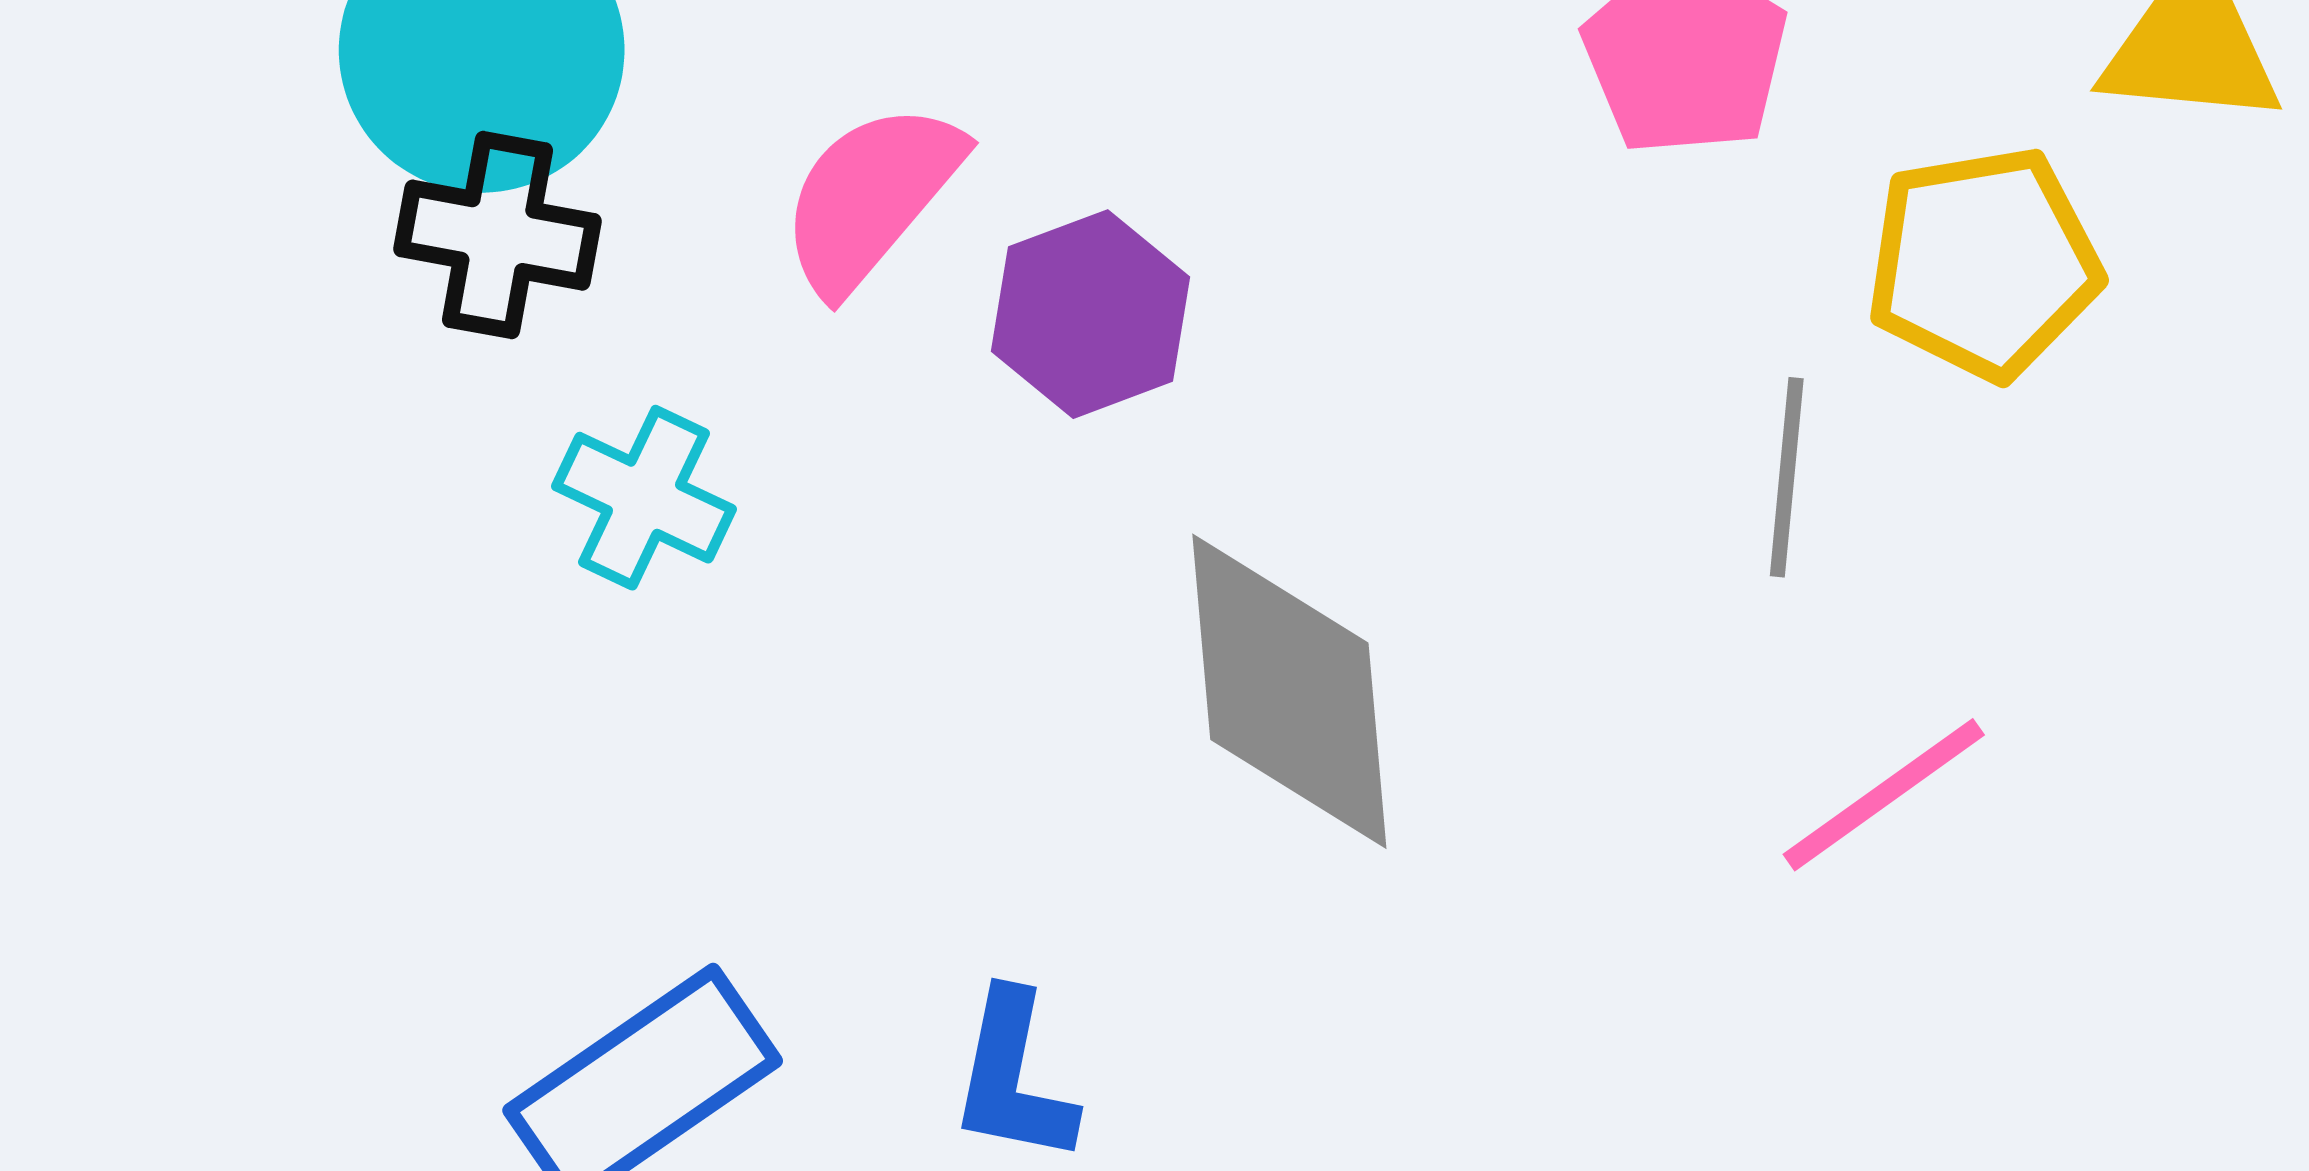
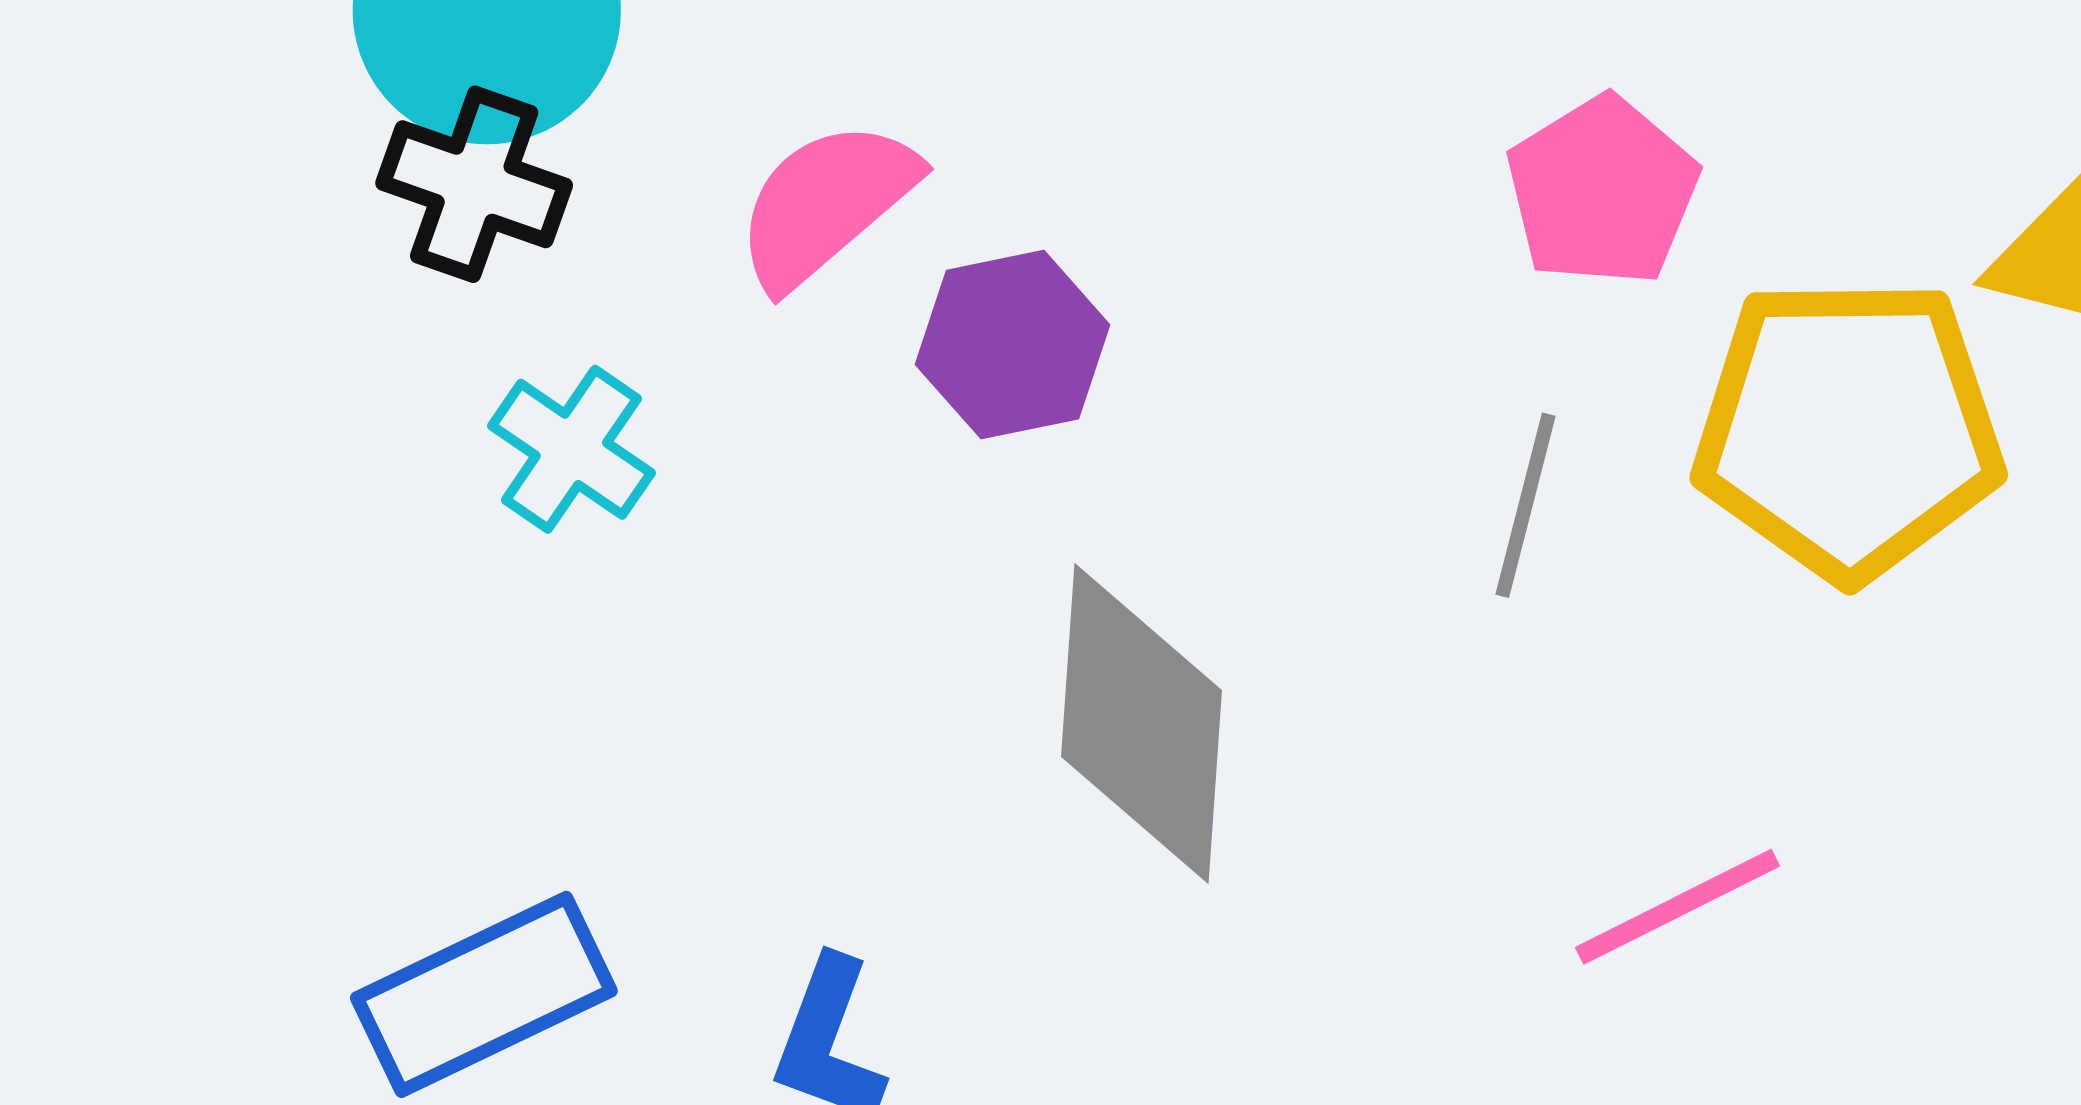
yellow pentagon: (1984, 263) -> (1848, 429), size x1.4
gray line: (1787, 477) -> (1526, 505), moved

